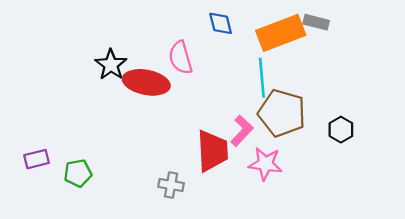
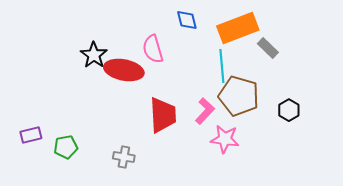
gray rectangle: (316, 22) -> (268, 48), moved, turned 30
red trapezoid: (212, 151) -> (163, 115), moved
gray cross: (171, 185) -> (124, 157), moved

